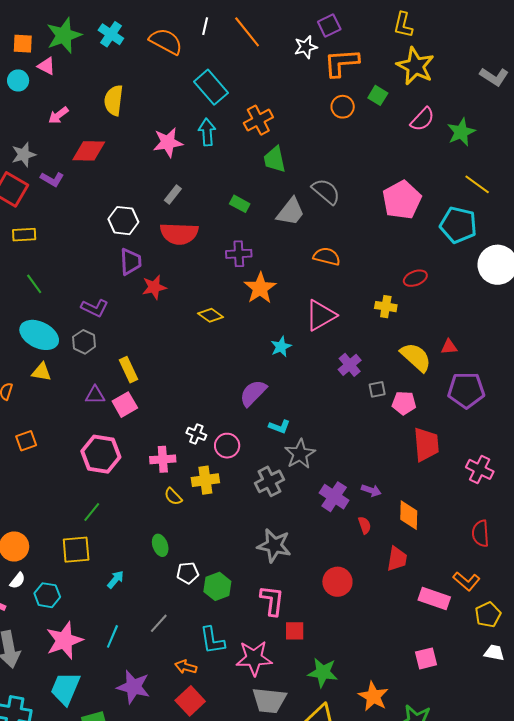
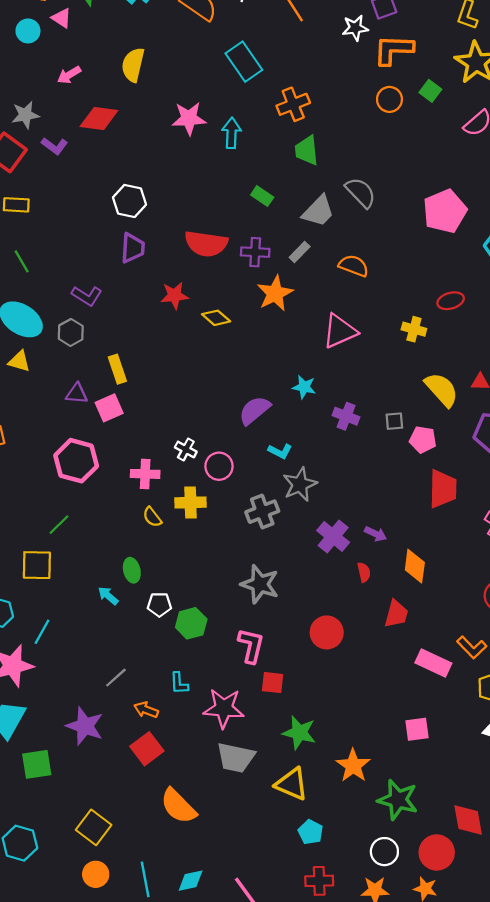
cyan arrow: (207, 132) -> (231, 133), moved
gray rectangle: (173, 194) -> (300, 252), moved
red semicircle: (179, 234) -> (206, 244), moved
red star: (154, 287) -> (175, 295), moved
cyan star: (281, 347) -> (304, 387), moved, turned 30
purple cross: (350, 365) -> (346, 416), moved, turned -35
cyan arrow: (115, 579) -> (108, 596), moved, turned -96
gray line: (159, 623) -> (116, 678), moved
cyan line: (112, 636) -> (42, 632), moved
cyan L-shape: (212, 640) -> (179, 683), size x0.7

